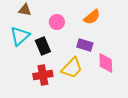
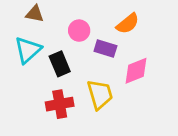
purple rectangle: (85, 45) -> (105, 49), moved
pink diamond: (106, 63) -> (136, 71), moved, turned 70
yellow trapezoid: (72, 68) -> (100, 94), turned -60

